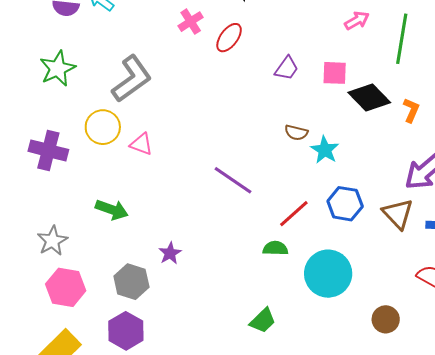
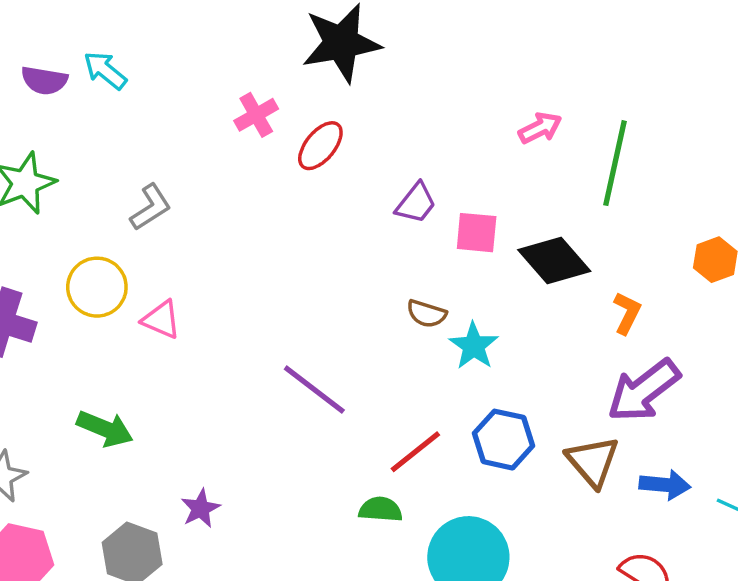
pink square: (335, 73) -> (477, 233), moved
gray L-shape: (132, 79) -> (151, 207), size x0.6
orange L-shape: (411, 110) -> (627, 313), moved

